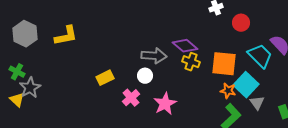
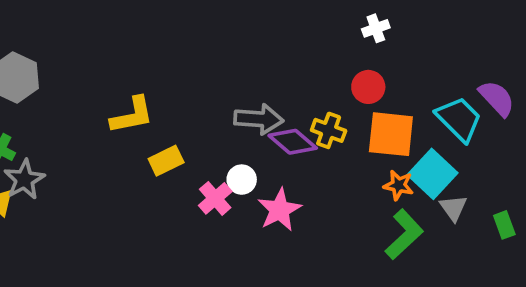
red circle: (241, 23) -> (368, 87), moved
yellow L-shape: (66, 36) -> (132, 115), moved
purple diamond: (185, 46) -> (293, 142), moved
white circle: (145, 76) -> (242, 180), moved

